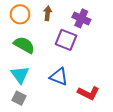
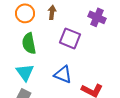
purple cross: (81, 18) -> (97, 17), moved
green semicircle: (24, 45) -> (29, 43), turned -130

